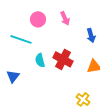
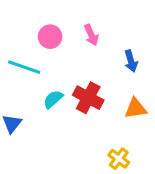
cyan semicircle: (40, 60) -> (53, 99), turned 64

